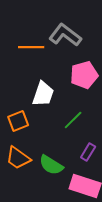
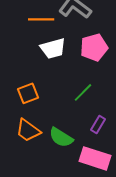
white trapezoid: (43, 94) -> (53, 48), moved, turned 56

